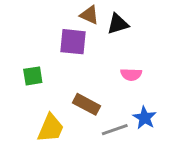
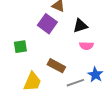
black triangle: (118, 24) -> (80, 26), moved
purple square: (73, 42) -> (47, 24), turned 30

